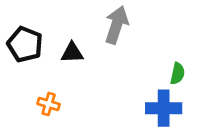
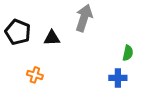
blue cross: (164, 108) -> (118, 78), size x0.7

